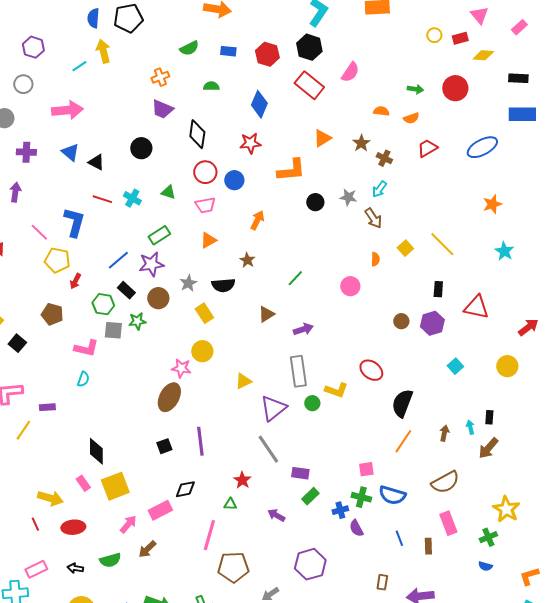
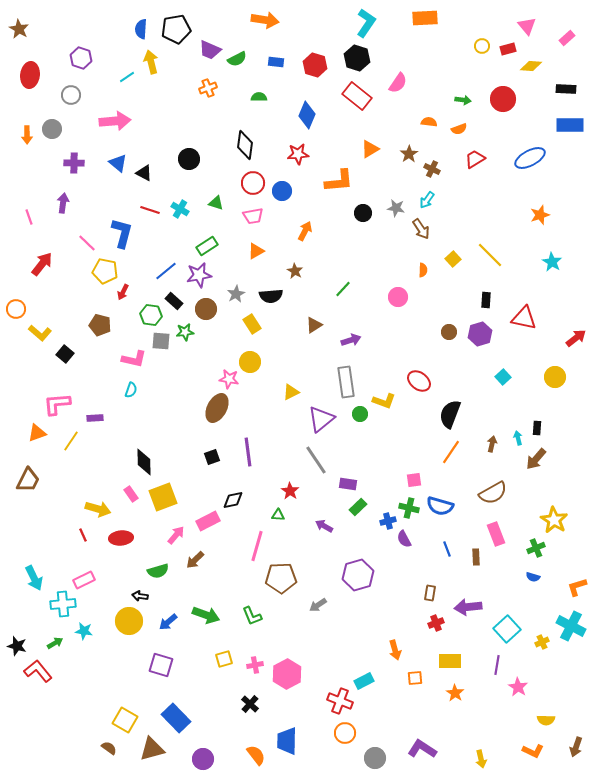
purple trapezoid: (162, 109) -> (210, 50), moved
black arrow: (75, 568) -> (140, 596), moved

